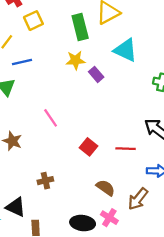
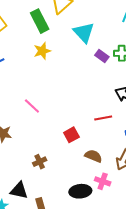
cyan triangle: (125, 50) -> (84, 32), turned 35
purple rectangle: (96, 74) -> (102, 56), moved
red square: (88, 147) -> (71, 135), moved, turned 35

